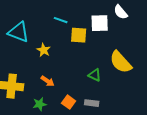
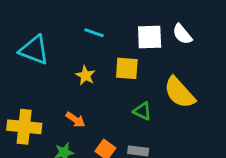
white semicircle: (121, 12) -> (182, 34), moved
yellow square: (79, 35) -> (127, 68), moved
yellow star: (44, 50) -> (85, 75), moved

